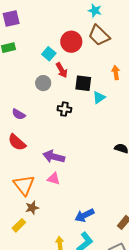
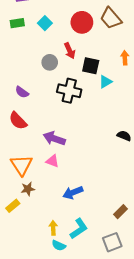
cyan square: (49, 54) -> (45, 23), moved
black cross: (64, 109) -> (69, 91), size x1.6
blue arrow: (84, 215) -> (73, 193), moved

